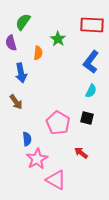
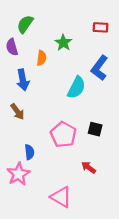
red rectangle: (92, 25) -> (101, 27), size x0.6
cyan semicircle: (91, 91) -> (76, 88), moved, size x1.5
pink star: (37, 159) -> (18, 174), moved

